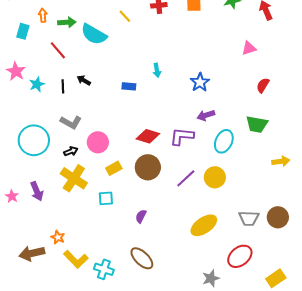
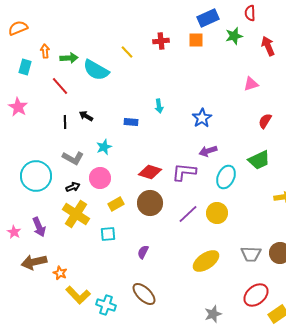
cyan star: (37, 84) -> (104, 147), moved
green trapezoid: (257, 124) -> (259, 160), turned -35
brown arrow: (32, 253) -> (34, 262), moved
red ellipse: (240, 256) -> (256, 295), moved

